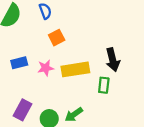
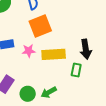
orange square: (57, 38) -> (40, 26), size x1.6

